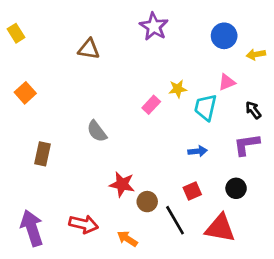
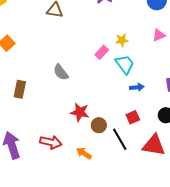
cyan trapezoid: (206, 107) -> (125, 64), moved, turned 130

